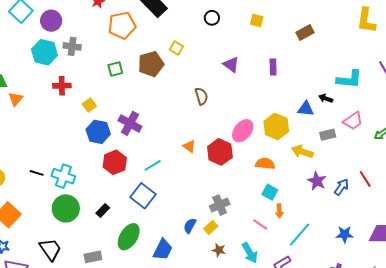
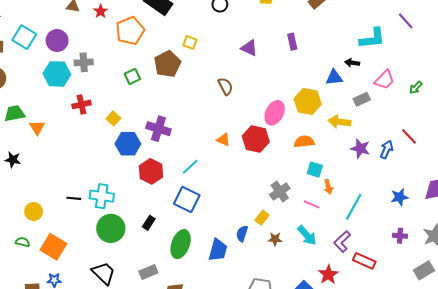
gray cross: (220, 205) -> (280, 192), moved
blue semicircle: (190, 226) -> (242, 234), moved

